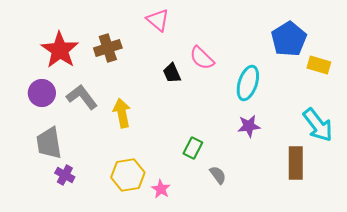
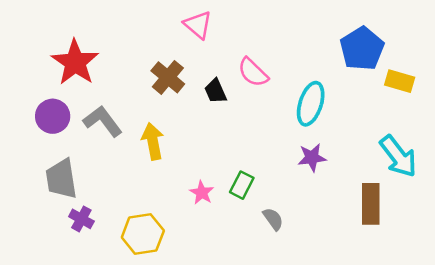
brown cross: (108, 48) -> (168, 77), moved, turned -32
yellow hexagon: (128, 175) -> (143, 234), moved
pink star: (161, 189) -> (202, 193), moved

